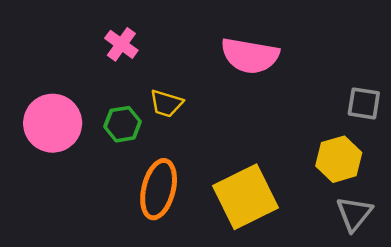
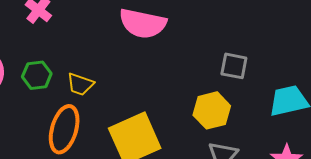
yellow trapezoid: (166, 103) -> (80, 84), moved

